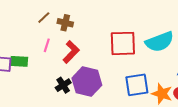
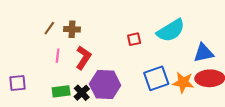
red square: (123, 43) -> (134, 39), size x0.5
green rectangle: (19, 61) -> (61, 91), moved

